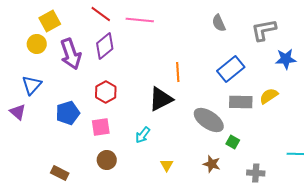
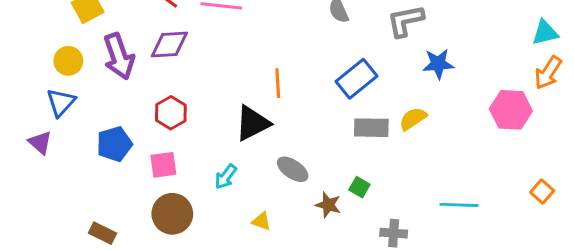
yellow circle: (37, 44) -> (68, 61), moved
purple diamond: (105, 46) -> (169, 44), turned 36
gray ellipse: (209, 120) -> (293, 169), moved, size x0.7
brown circle: (107, 160) -> (172, 214), size x1.4
brown star: (212, 164) -> (328, 205), moved
yellow triangle: (167, 165) -> (261, 221), turned -40

